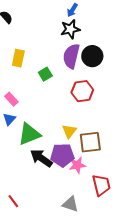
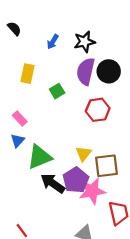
blue arrow: (72, 10) -> (53, 42), moved
purple pentagon: (62, 155) -> (76, 180), turned -30
pink star: (77, 165) -> (92, 191), size x1.4

